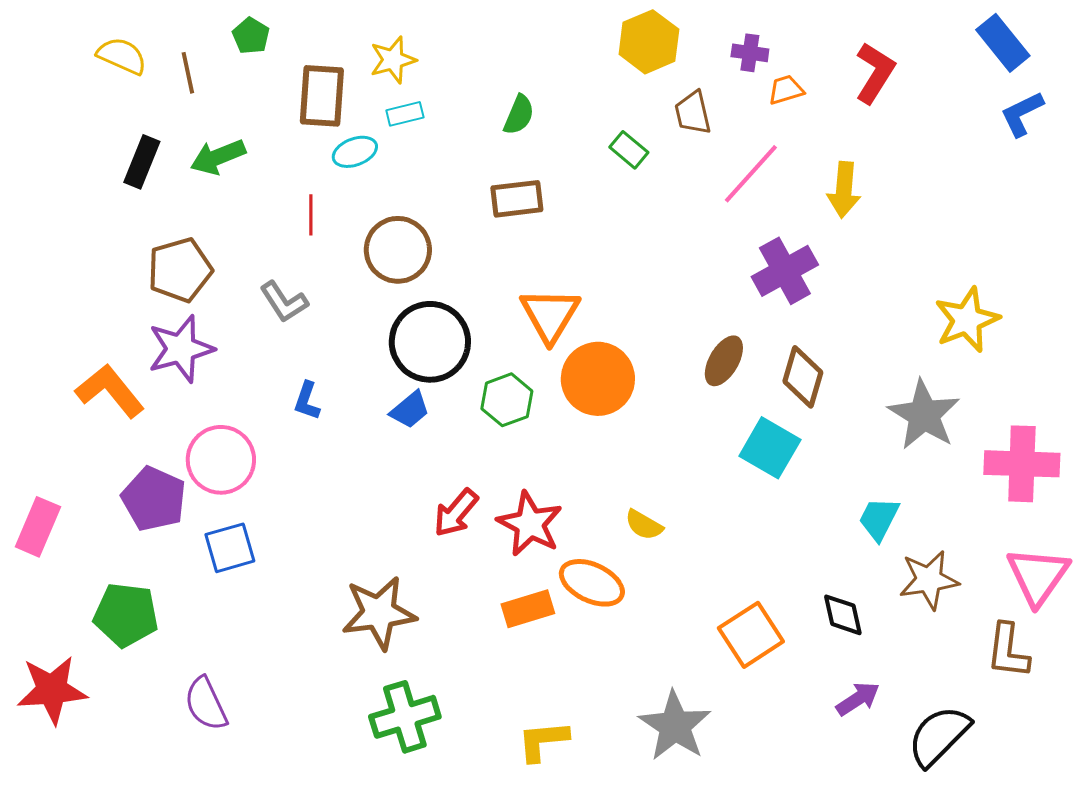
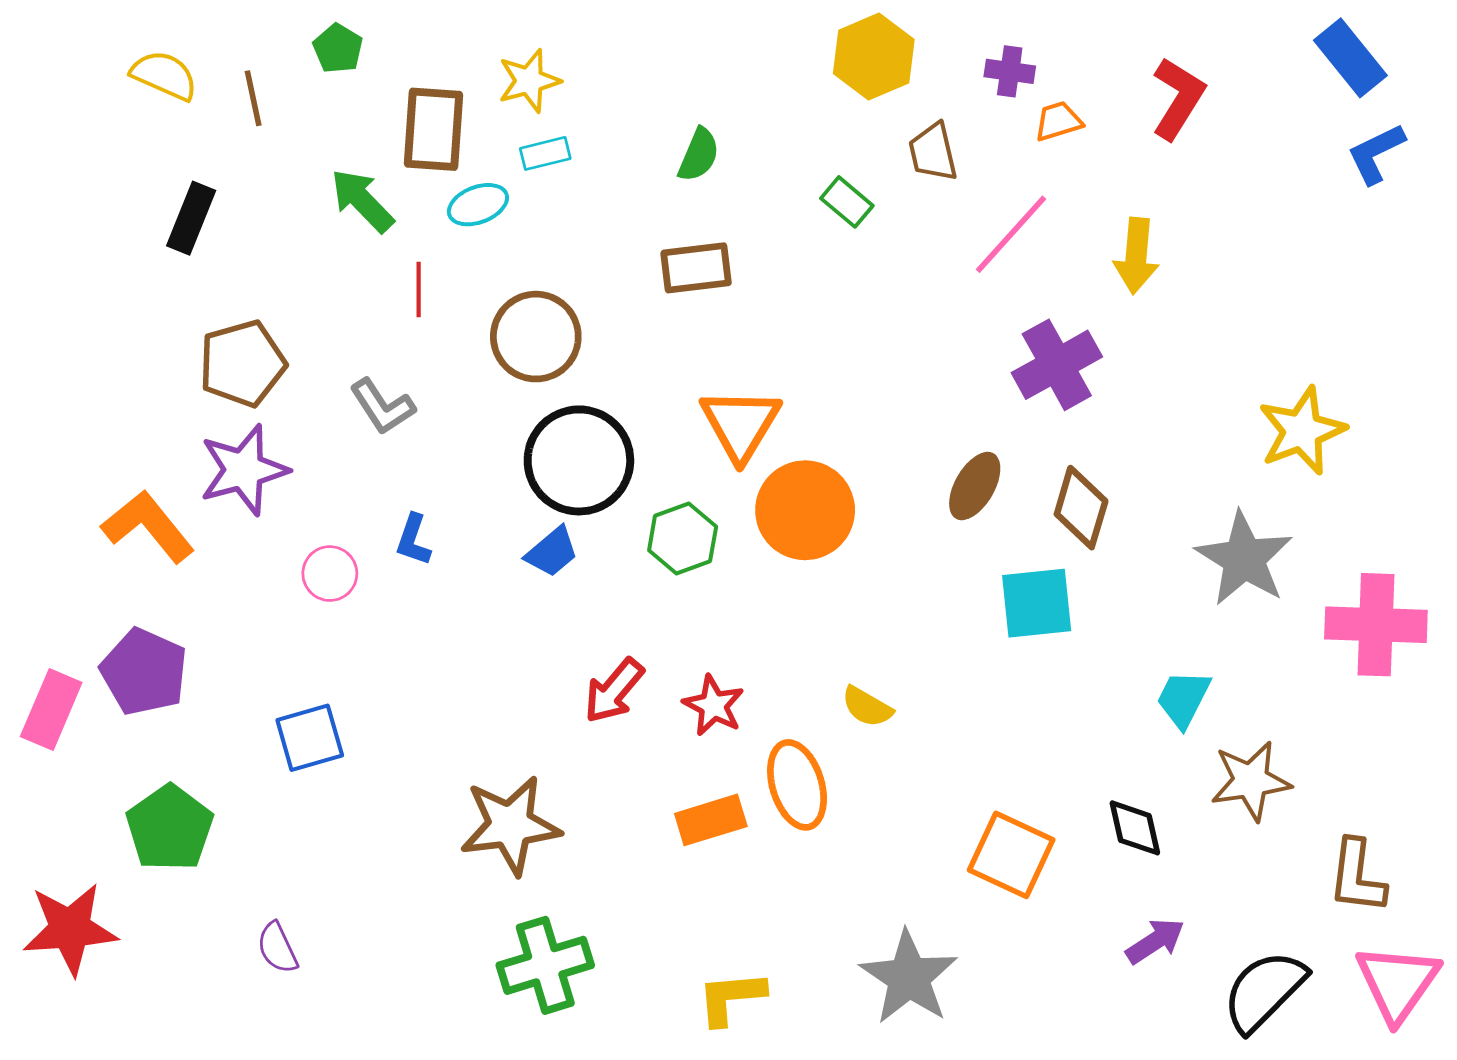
green arrow: (218, 157) -> (362, 201), moved, turned 68
cyan square: (770, 448) -> (1037, 603), turned -36
pink circle: (221, 460) -> (330, 574), moved, size x0.6
purple pentagon: (154, 499) -> (144, 672), moved
red star: (530, 524) -> (714, 705), size x0.7
pink triangle: (1038, 576) -> (1397, 983), moved
orange ellipse: (592, 583) -> (797, 785), turned 48
green pentagon: (126, 615) -> (170, 828), turned 30
orange square: (751, 635) -> (1011, 855), turned -32
purple semicircle: (206, 704) -> (277, 948), size x0.7

